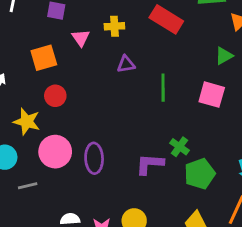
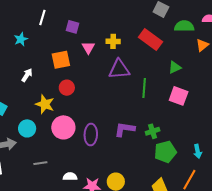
green triangle: (224, 56) -> (175, 67), moved
purple triangle: (126, 64) -> (119, 69), size x1.6
green cross: (180, 147) -> (153, 131), turned 32
purple L-shape: (150, 164) -> (125, 129), moved
gray line: (28, 186) -> (40, 163), moved

